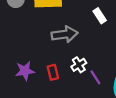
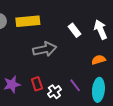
white cross: (79, 65) -> (54, 92), moved

